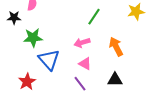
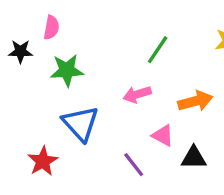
green star: (33, 38) -> (67, 70), moved
orange arrow: (116, 47) -> (195, 101), turned 102
pink triangle: (85, 64) -> (163, 135), moved

